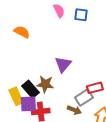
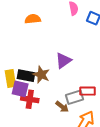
orange semicircle: (22, 32) -> (33, 19), turned -49
black rectangle: (31, 89) -> (26, 76), turned -54

